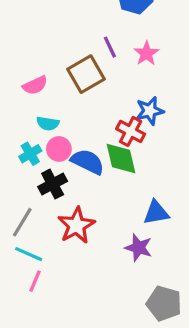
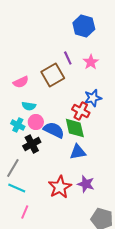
cyan cross: (30, 154) -> (18, 125), turned -32
blue triangle: (156, 213) -> (78, 152), moved
red star: (76, 225) -> (60, 187), moved
pink line: (35, 281) -> (25, 212), moved

